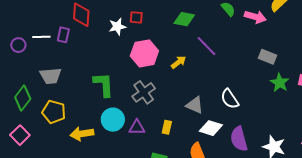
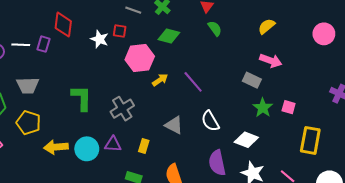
pink arrow: (255, 17) -> (271, 61), moved
white star: (117, 27) -> (100, 39), turned 30
purple line: (206, 46) -> (193, 82), moved
pink hexagon: (144, 53) -> (140, 58), moved
cyan circle: (113, 120) -> (87, 149), moved
white diamond: (211, 128) -> (246, 140), moved

